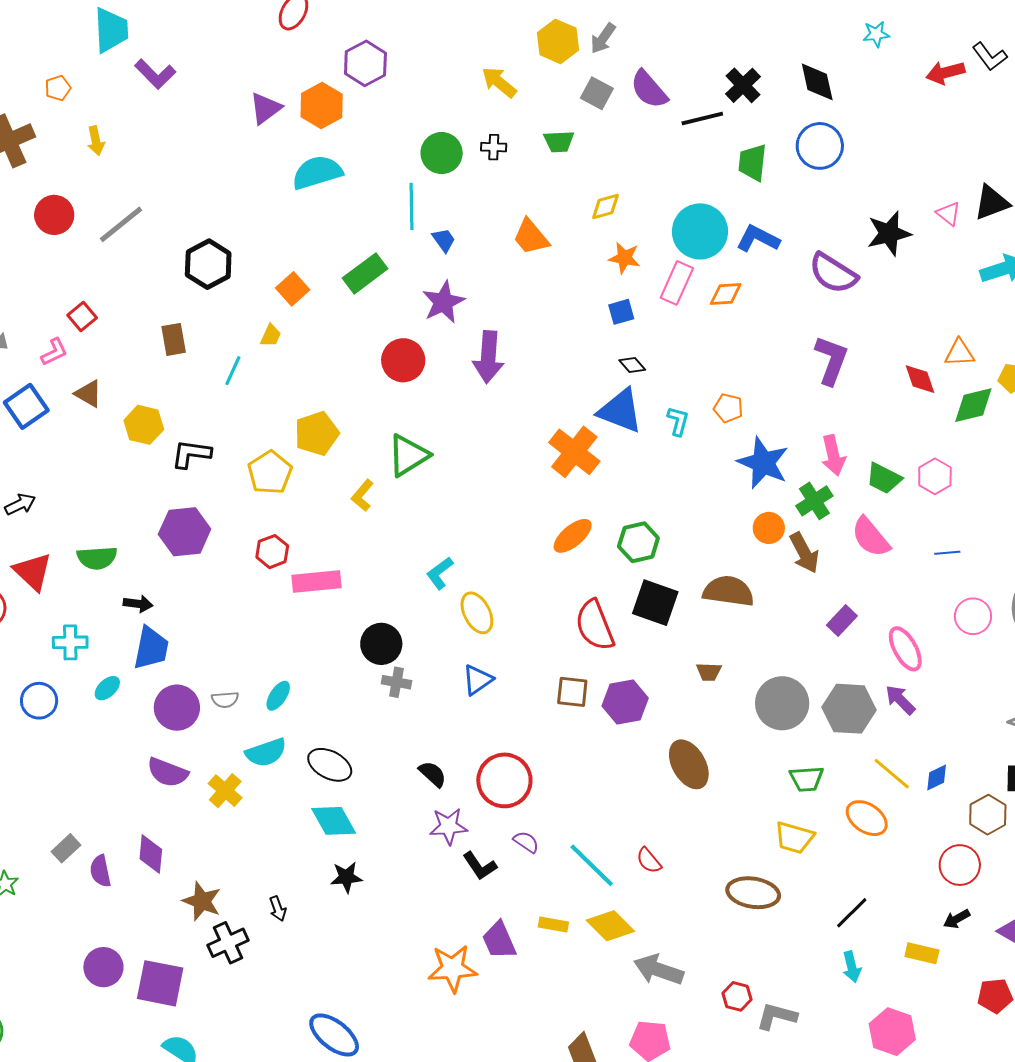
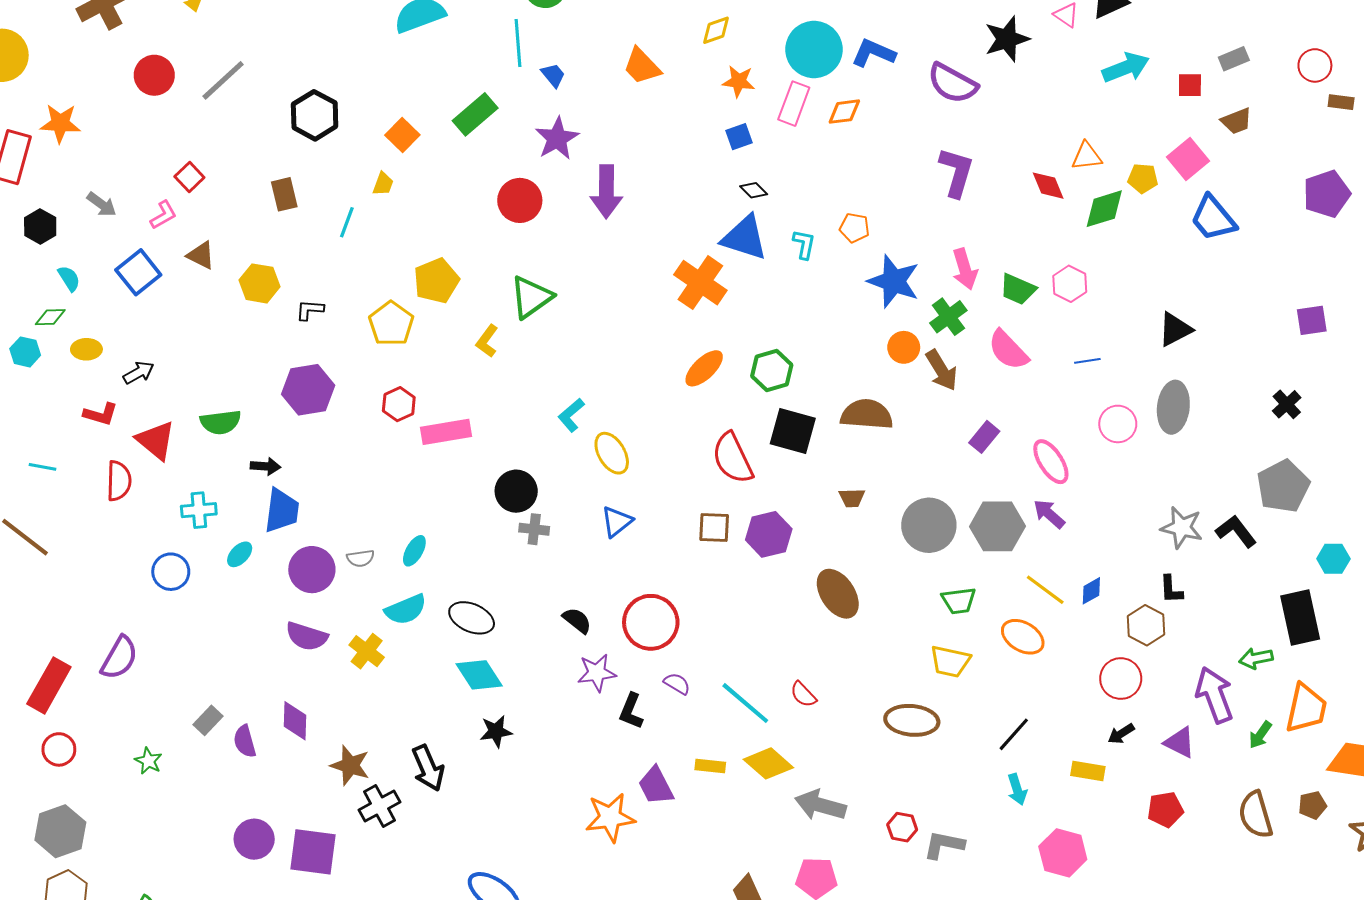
black L-shape: (191, 454) -> (310, 310), size x0.7
black L-shape: (480, 866) -> (631, 711), turned 60
black arrow: (278, 909) -> (428, 768), size x1.8

